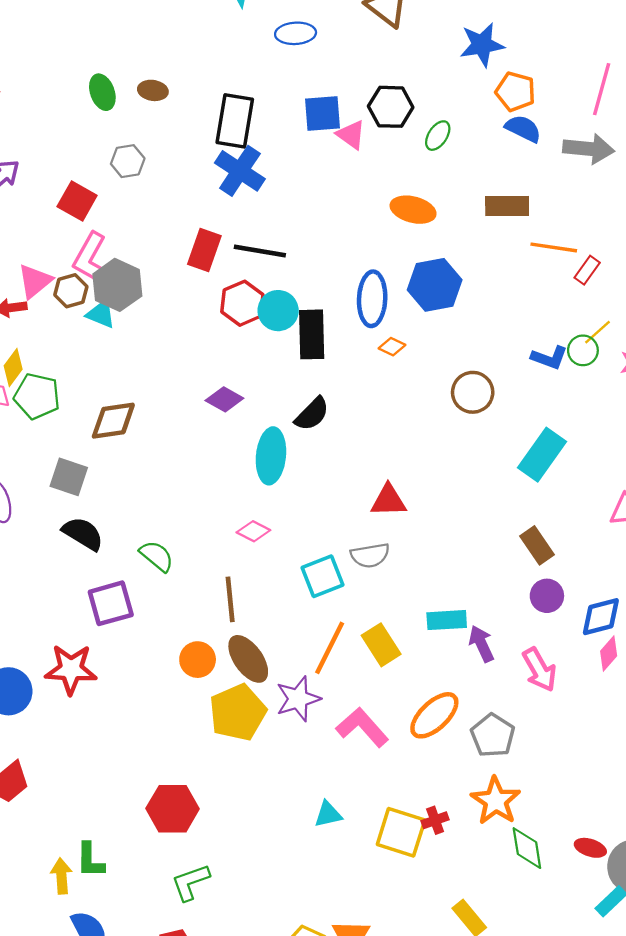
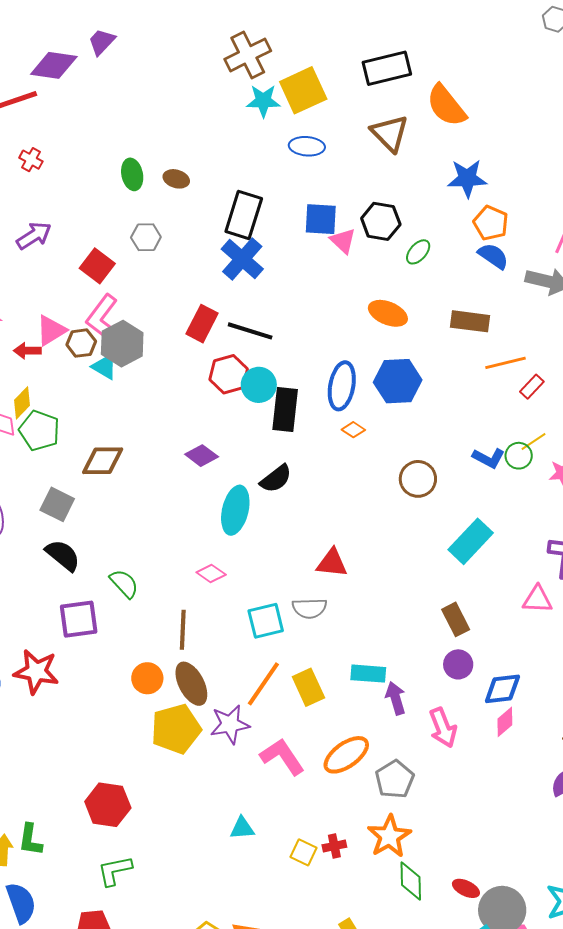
orange line: (554, 247) -> (506, 363), turned -30
yellow square: (401, 832) -> (303, 852), size x0.6

